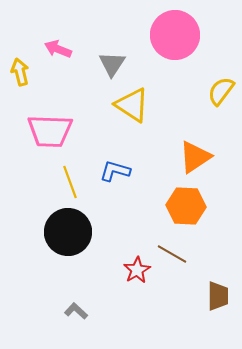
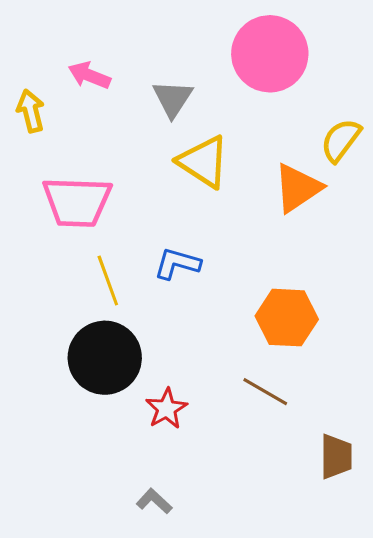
orange triangle: (195, 157) -> (298, 188), moved
red star: (137, 270) -> (166, 409), moved
gray L-shape: (76, 311) -> (154, 501), moved

